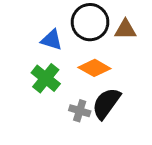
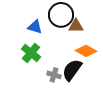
brown triangle: (125, 30) -> (76, 26), moved
orange diamond: (94, 68) -> (86, 51), moved

